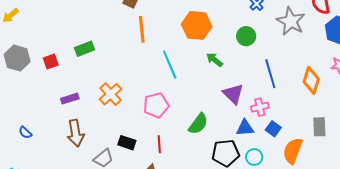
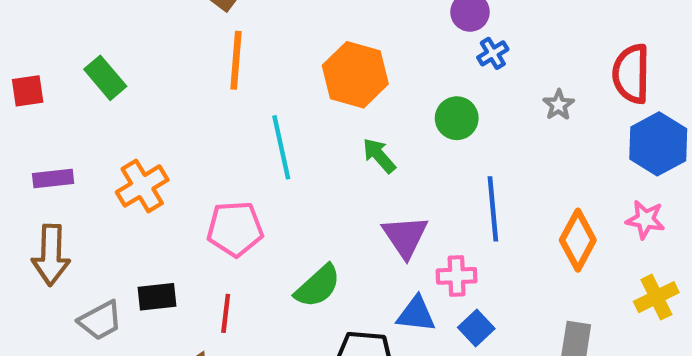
gray star: (291, 21) -> (559, 105), size x0.5
green rectangle: (85, 49) -> (105, 78), turned 60
black rectangle: (127, 143) -> (157, 297), turned -36

